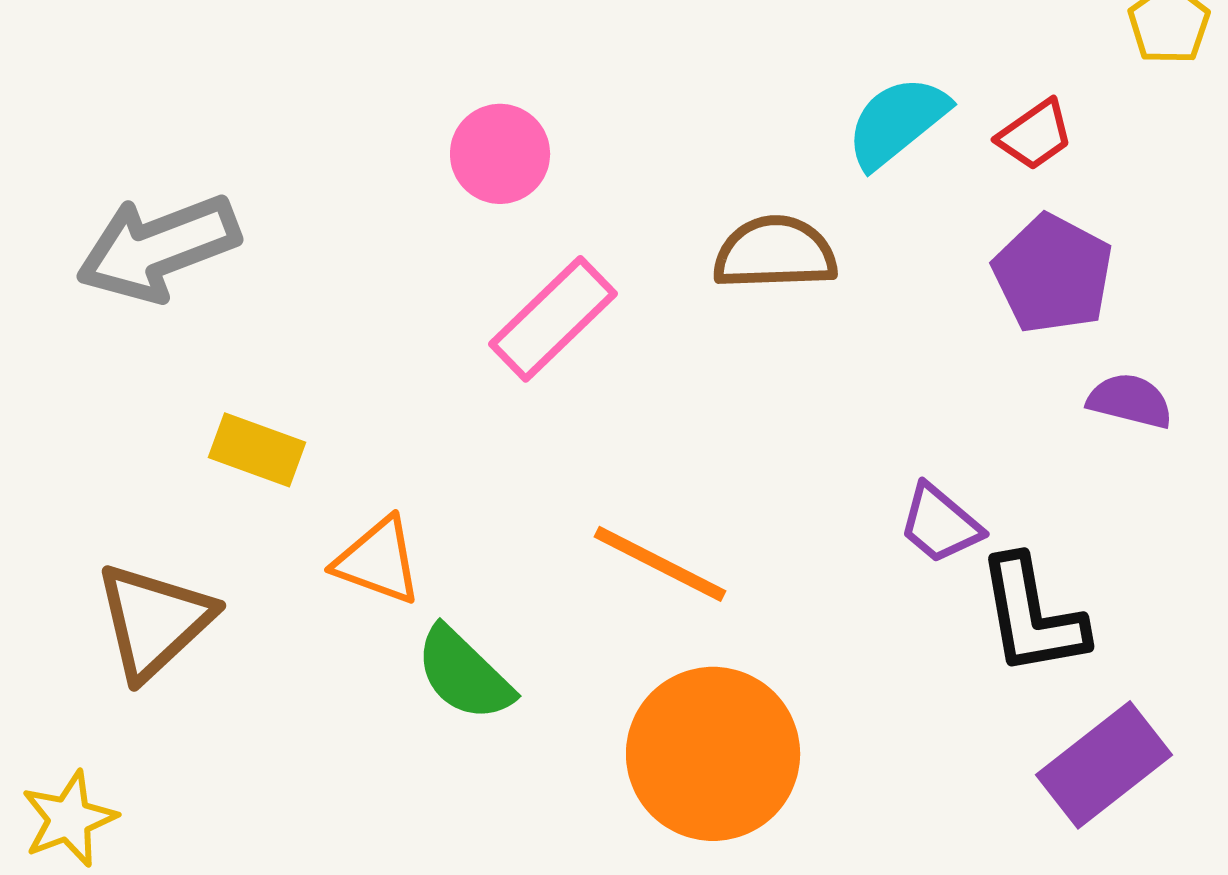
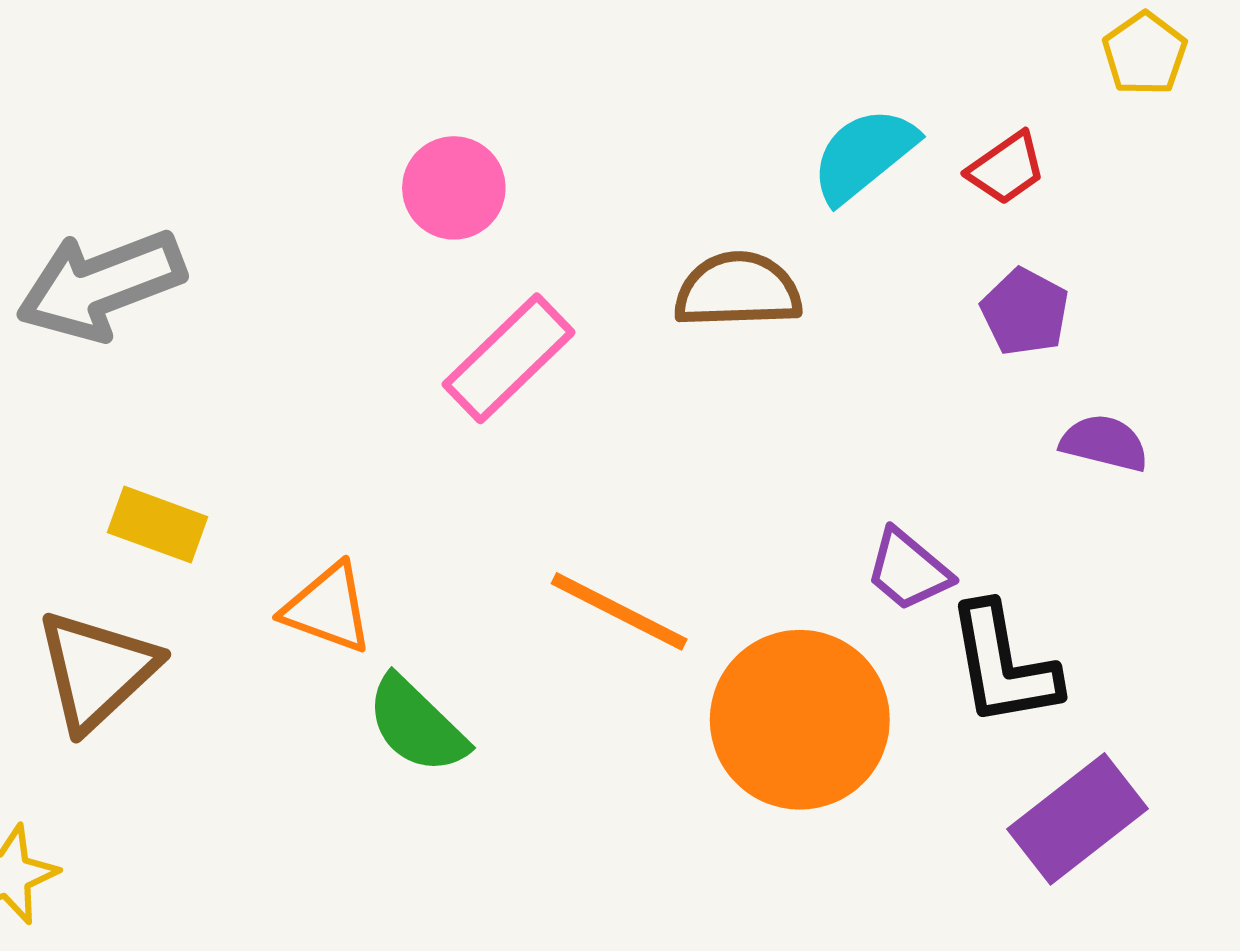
purple pentagon: (1053, 274) -> (1025, 312), size x0.7
yellow rectangle: (257, 450) -> (158, 525), moved
orange circle: (713, 754) -> (800, 720), moved

